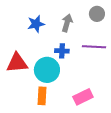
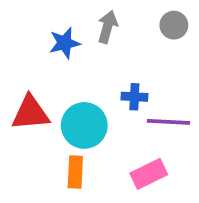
gray arrow: (67, 23) -> (108, 27), moved
purple line: (94, 47) -> (168, 122), moved
blue cross: (62, 51) -> (134, 97), moved

